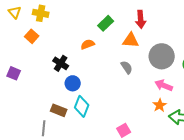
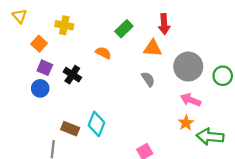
yellow cross: (41, 13) -> (64, 25), moved
orange semicircle: (88, 44) -> (103, 53), turned 48
purple square: (14, 73) -> (45, 68), moved
blue circle: (73, 83) -> (40, 88), moved

